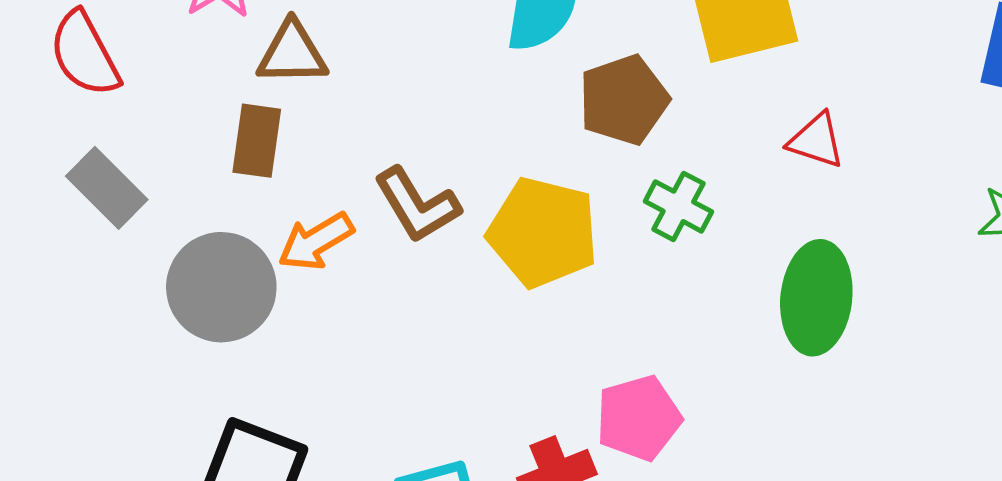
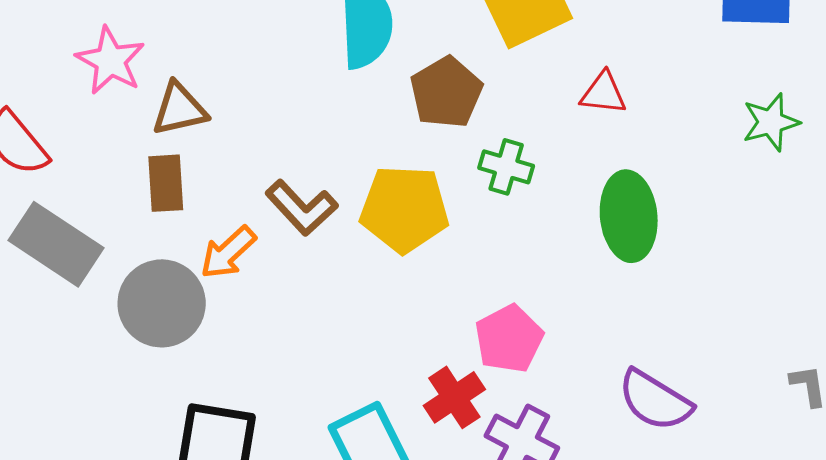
gray rectangle: (107, 188) -> (56, 244), size x1.4

